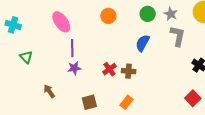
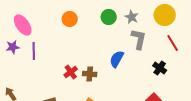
blue semicircle: (143, 43) -> (117, 59), moved
purple star: (74, 68) -> (13, 47), moved

